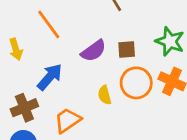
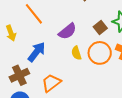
brown square: (127, 49) -> (100, 27), moved, turned -32
yellow semicircle: (105, 95) -> (76, 53), moved

